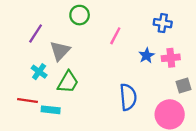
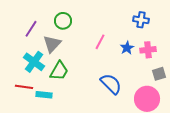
green circle: (80, 15) -> (63, 21), moved
pink line: (115, 36) -> (100, 42), moved
cyan cross: (39, 72) -> (34, 62), size x1.5
blue semicircle: (128, 97) -> (111, 84), turned -40

